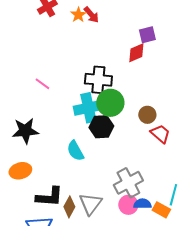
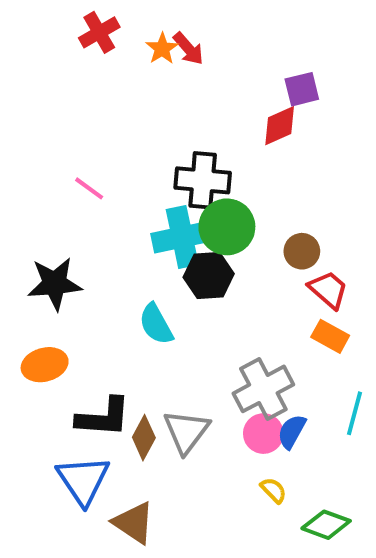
blue semicircle: (142, 204) -> (292, 432), turned -60
orange rectangle: (161, 210) -> (330, 336), moved

